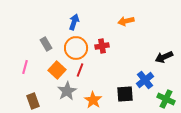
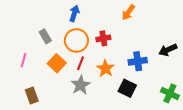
orange arrow: (126, 21) -> (128, 12), turned -42
blue cross: (145, 80) -> (138, 61), moved, turned 30
gray star: (67, 91) -> (81, 85), moved
black square: (125, 94) -> (127, 88), turned 30
orange star: (93, 100) -> (105, 68), moved

